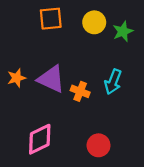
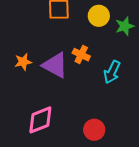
orange cross: (80, 91) -> (81, 55), moved

